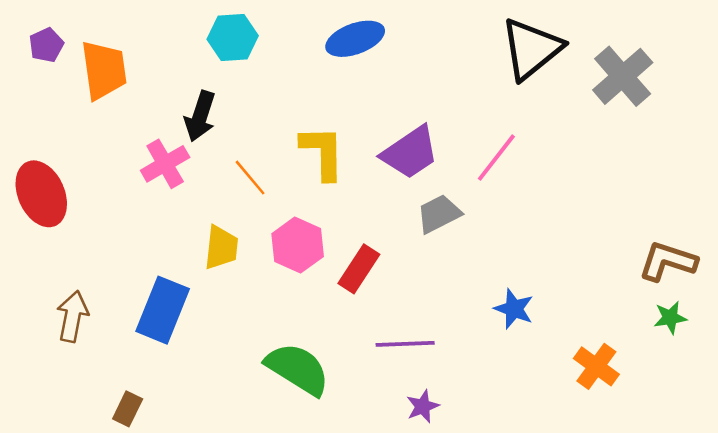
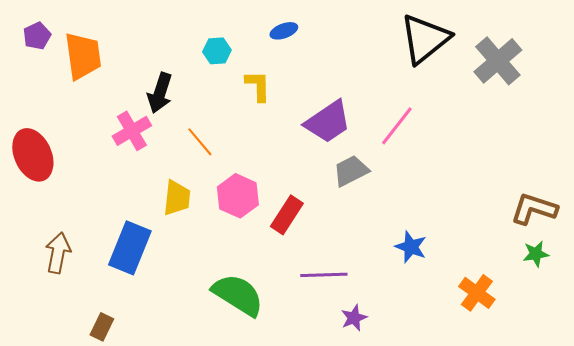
cyan hexagon: (233, 38) -> (217, 51), moved, size x0.7
blue ellipse: (355, 39) -> (284, 31), size x0.6
yellow L-shape: (323, 153) -> (258, 86), moved, size x0.7
purple star: (423, 406) -> (354, 318), moved

